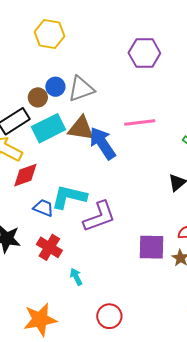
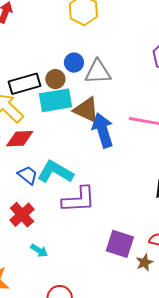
brown circle: (38, 97) -> (55, 79), moved
cyan arrow: (76, 277) -> (39, 250), turned 132

